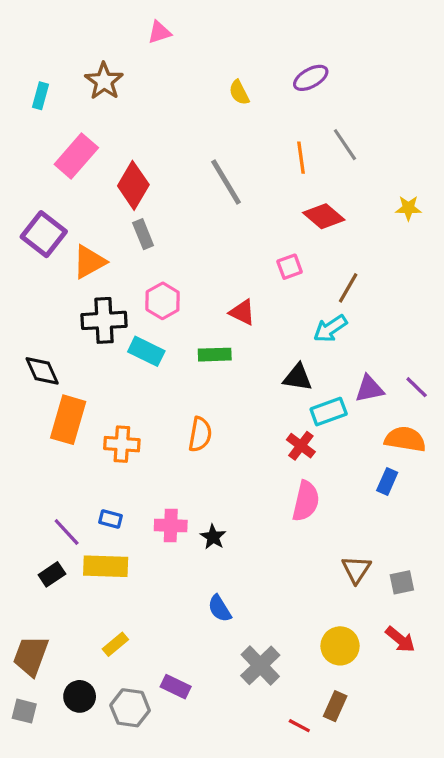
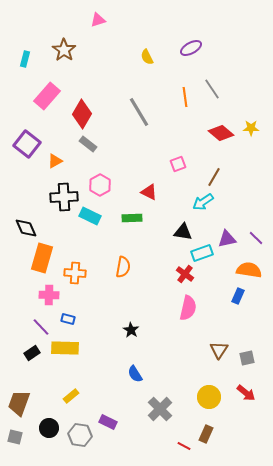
red diamond: (324, 216) -> (221, 133), moved
gray rectangle: (143, 234) -> (88, 144), turned -30
orange triangle: (89, 262) -> (55, 161), size x0.7
pink cross: (171, 525) -> (49, 295), moved

